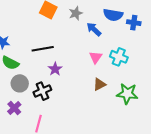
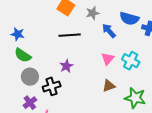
black line: (43, 49) -> (70, 35), moved
purple cross: (14, 108) -> (30, 103), moved

